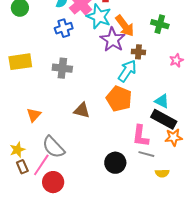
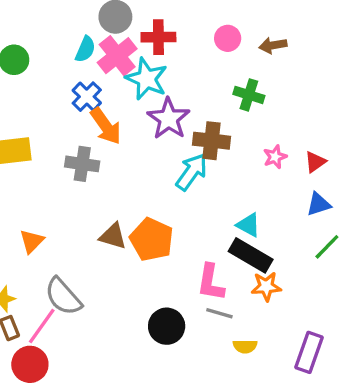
orange arrow: (125, 26) -> (106, 126), moved
blue cross: (64, 28) -> (87, 97), turned -30
brown cross: (138, 52) -> (212, 141), size x1.5
orange pentagon: (119, 99) -> (152, 239), moved
red circle: (53, 182) -> (30, 364), moved

